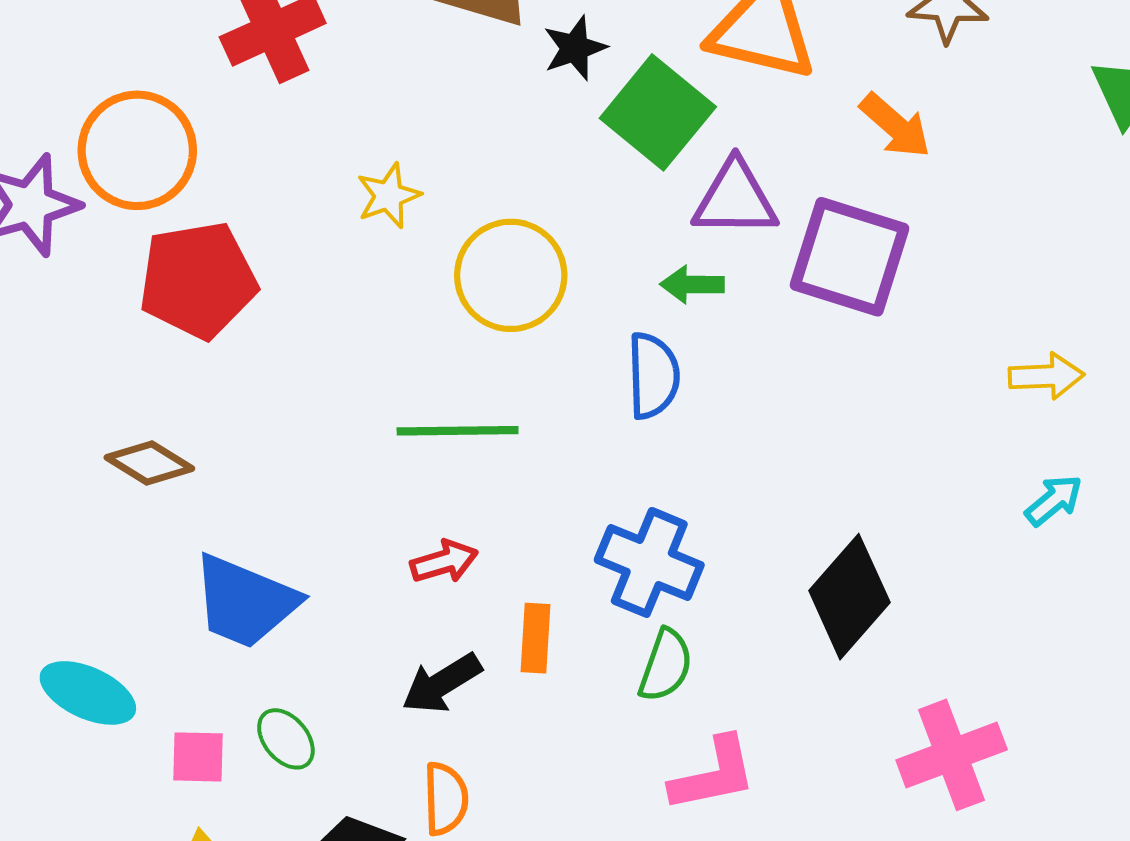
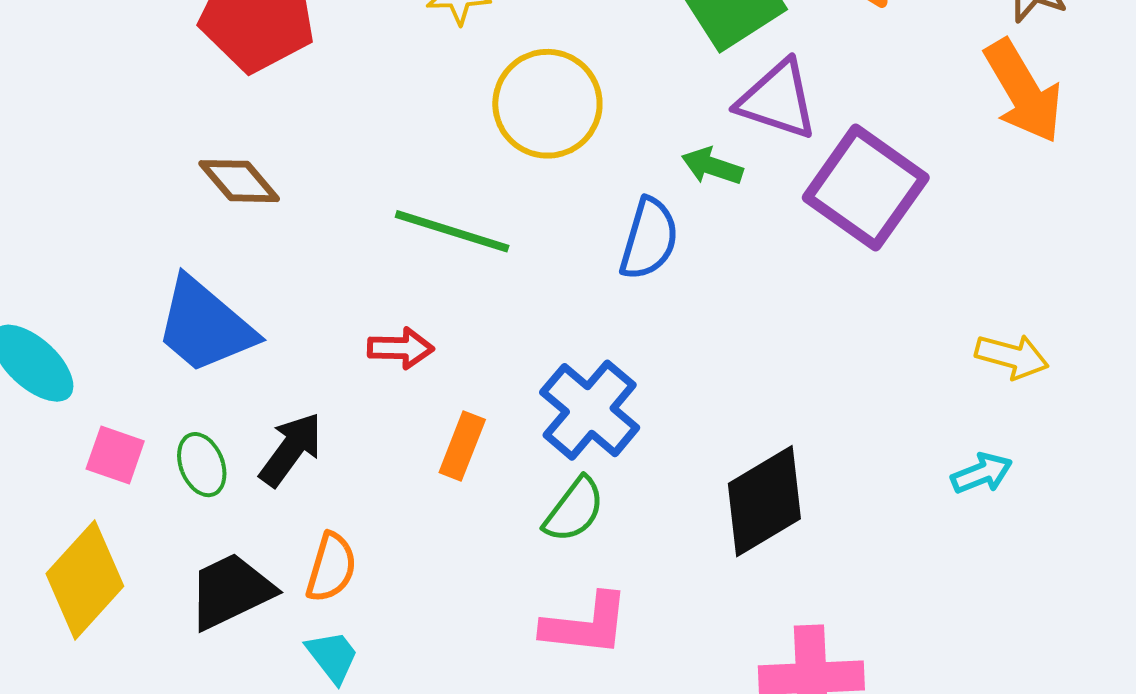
orange arrow: (895, 126) -> (1023, 91), moved, size x1.4
brown diamond: (149, 463) -> (239, 181), moved
black arrow: (442, 683) -> (291, 449), moved, turned 140

